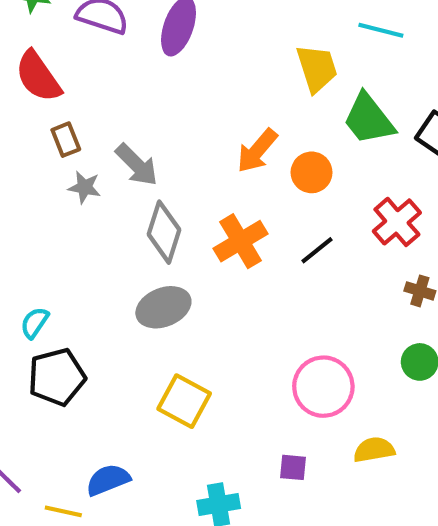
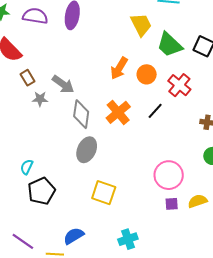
red cross: (397, 222) -> (179, 85), moved
gray ellipse: (163, 307) -> (87, 150), turned -35
purple square: (293, 467) -> (172, 204), moved

